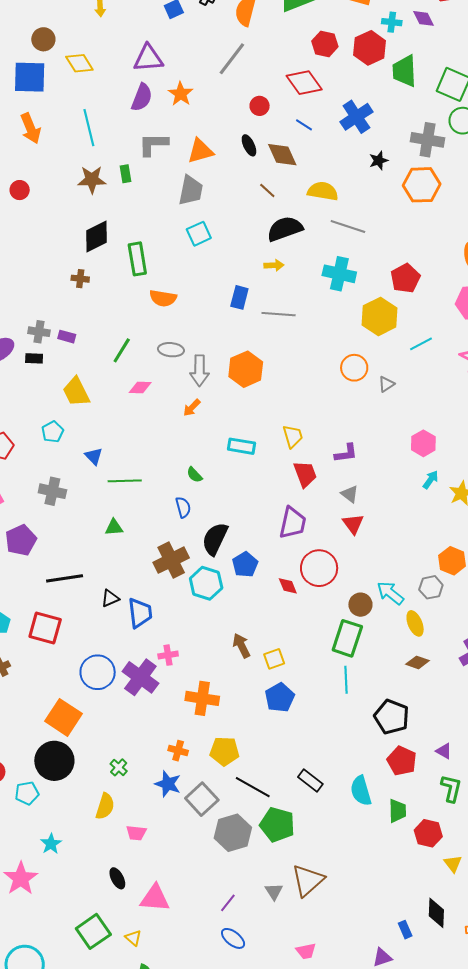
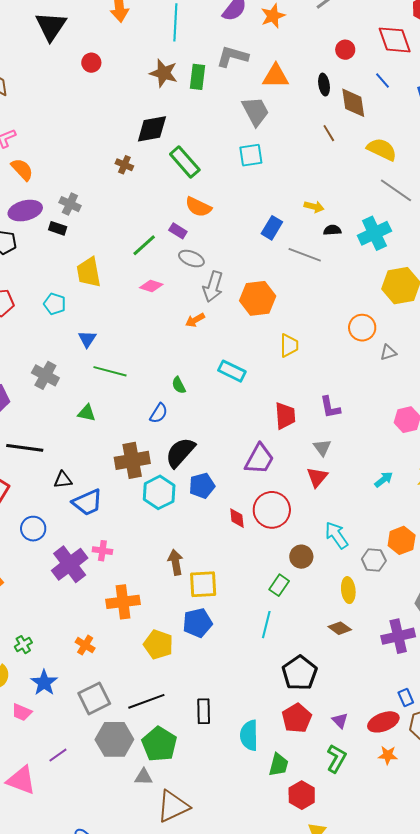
green rectangle: (125, 174) -> (197, 77), size x1.4
gray trapezoid: (191, 190) -> (255, 111), turned -56
black semicircle: (285, 229) -> (332, 230), moved, size x0.5
green rectangle: (137, 259) -> (185, 162), turned -48
cyan cross: (339, 274) -> (374, 233), turned 36
purple rectangle: (67, 337) -> (178, 231), moved
cyan pentagon: (53, 432) -> (55, 304), turned 30
yellow trapezoid: (293, 436) -> (289, 345), moved
purple L-shape: (346, 453) -> (330, 407), turned 70
cyan arrow: (431, 480) -> (384, 479), moved
gray cross: (52, 491) -> (45, 375), moved
blue semicircle: (183, 507) -> (159, 413), turned 30
cyan arrow: (390, 593) -> (336, 535), moved
blue trapezoid: (140, 613) -> (87, 502), turned 56
green rectangle: (347, 638) -> (279, 585), size x0.6
yellow square: (274, 659) -> (203, 584), size x1.4
blue circle: (98, 672) -> (33, 529), moved, size x0.7
orange cross: (202, 698) -> (123, 602), turned -32
yellow pentagon: (224, 751) -> (158, 645), moved
black rectangle: (310, 781) -> (204, 711), turned 35
blue star: (168, 784) -> (44, 683), moved
black line: (253, 787) -> (146, 701), turned -66
gray triangle: (274, 891) -> (144, 777), moved, turned 48
purple line: (228, 903) -> (58, 755), moved

